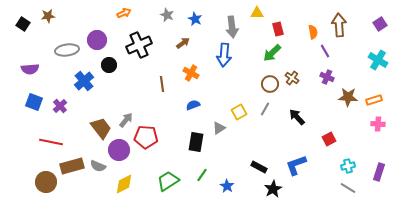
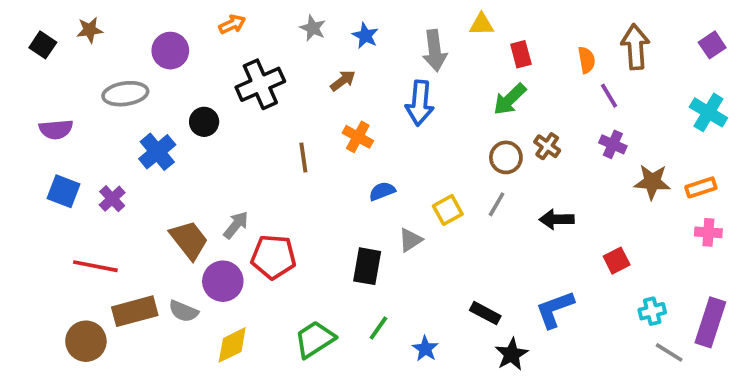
purple circle: (97, 40) -> (170, 51), moved
blue semicircle: (193, 105) -> (382, 191), moved
black arrow: (297, 117) -> (557, 219), turned -48
purple rectangle: (379, 172) -> (710, 322), size x1.4
gray line: (348, 188) -> (669, 352), moved

